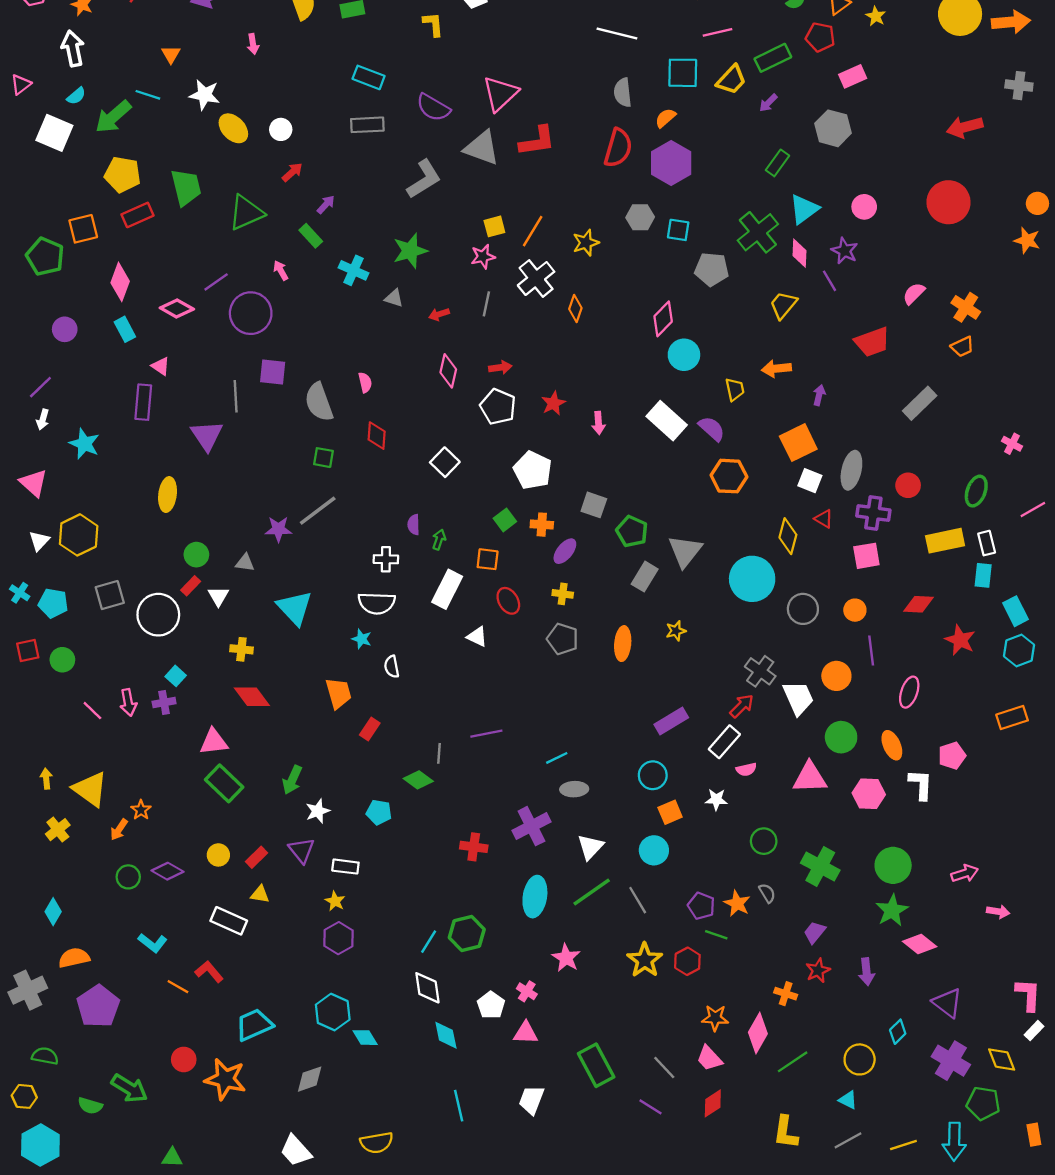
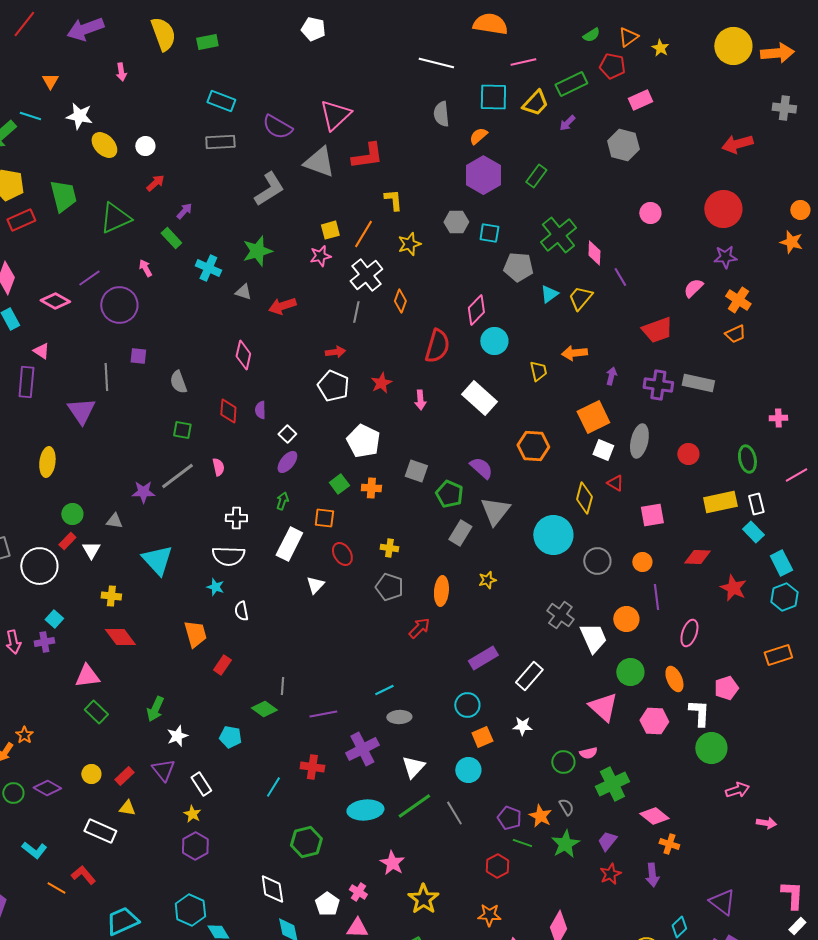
yellow L-shape: (433, 24) -> (393, 200), moved
red semicircle: (618, 148) -> (437, 346), moved
green rectangle: (778, 163) -> (536, 176), moved
cyan triangle: (804, 209) -> (549, 294), moved, size x0.7
purple star: (845, 251) -> (725, 257), moved, turned -30
gray line: (486, 304) -> (356, 312), moved
red arrow: (439, 314) -> (282, 306), size x1.5
pink diamond: (448, 371) -> (243, 355), moved
purple square: (273, 372) -> (138, 356), size x0.7
pink semicircle: (365, 382) -> (218, 467), moved
gray semicircle: (319, 402) -> (178, 382), size x0.7
gray rectangle: (920, 403) -> (698, 383), turned 56
purple semicircle: (712, 429) -> (481, 468), moved
pink cross: (1012, 444) -> (778, 418), turned -30
white square: (445, 462) -> (287, 434), size x0.7
green ellipse: (976, 491) -> (747, 459), turned -32
purple cross: (873, 513) -> (658, 385), moved
purple semicircle: (414, 525) -> (260, 410), moved
purple ellipse: (565, 551) -> (287, 462), moved
cyan rectangle: (983, 575) -> (753, 532), turned -50
white triangle: (477, 637) -> (315, 585), turned 48
red arrow: (742, 706) -> (419, 628), moved
purple line: (486, 734) -> (323, 714), moved
pink semicircle: (746, 769) -> (588, 753), moved
pink triangle: (810, 778) -> (603, 707), turned 44
green rectangle: (224, 783) -> (96, 712), size x0.7
green circle: (893, 865) -> (711, 748), moved
white rectangle: (345, 867) -> (201, 784), turned 50
green cross: (820, 867) -> (612, 784), turned 36
cyan ellipse: (535, 897) -> (365, 810), turned 76
green star: (892, 910) -> (565, 844), moved
cyan line: (429, 942) -> (273, 787), moved
pink diamond: (920, 944) -> (654, 816), moved
yellow star: (645, 960) -> (423, 899), moved
orange cross: (786, 994) -> (669, 844), moved
orange star: (715, 1018) -> (489, 915), moved

